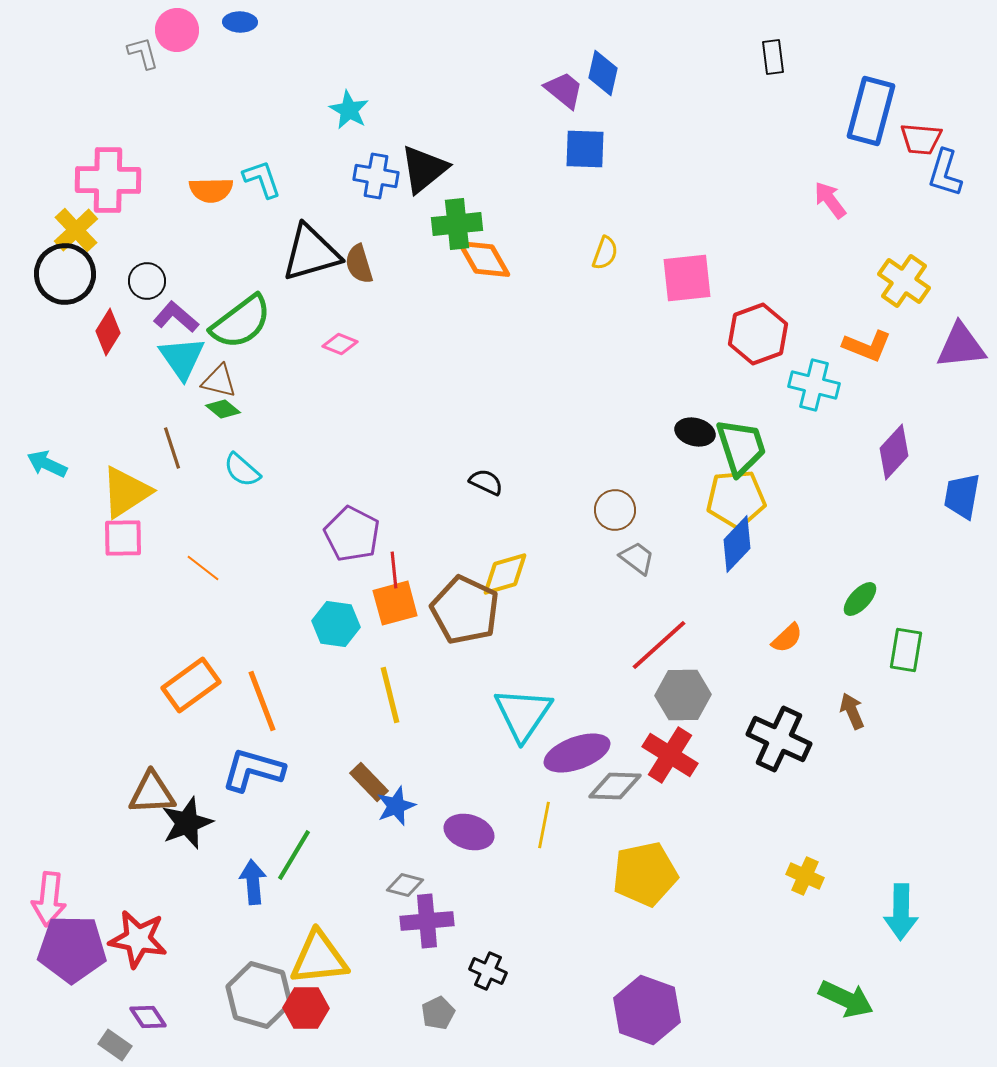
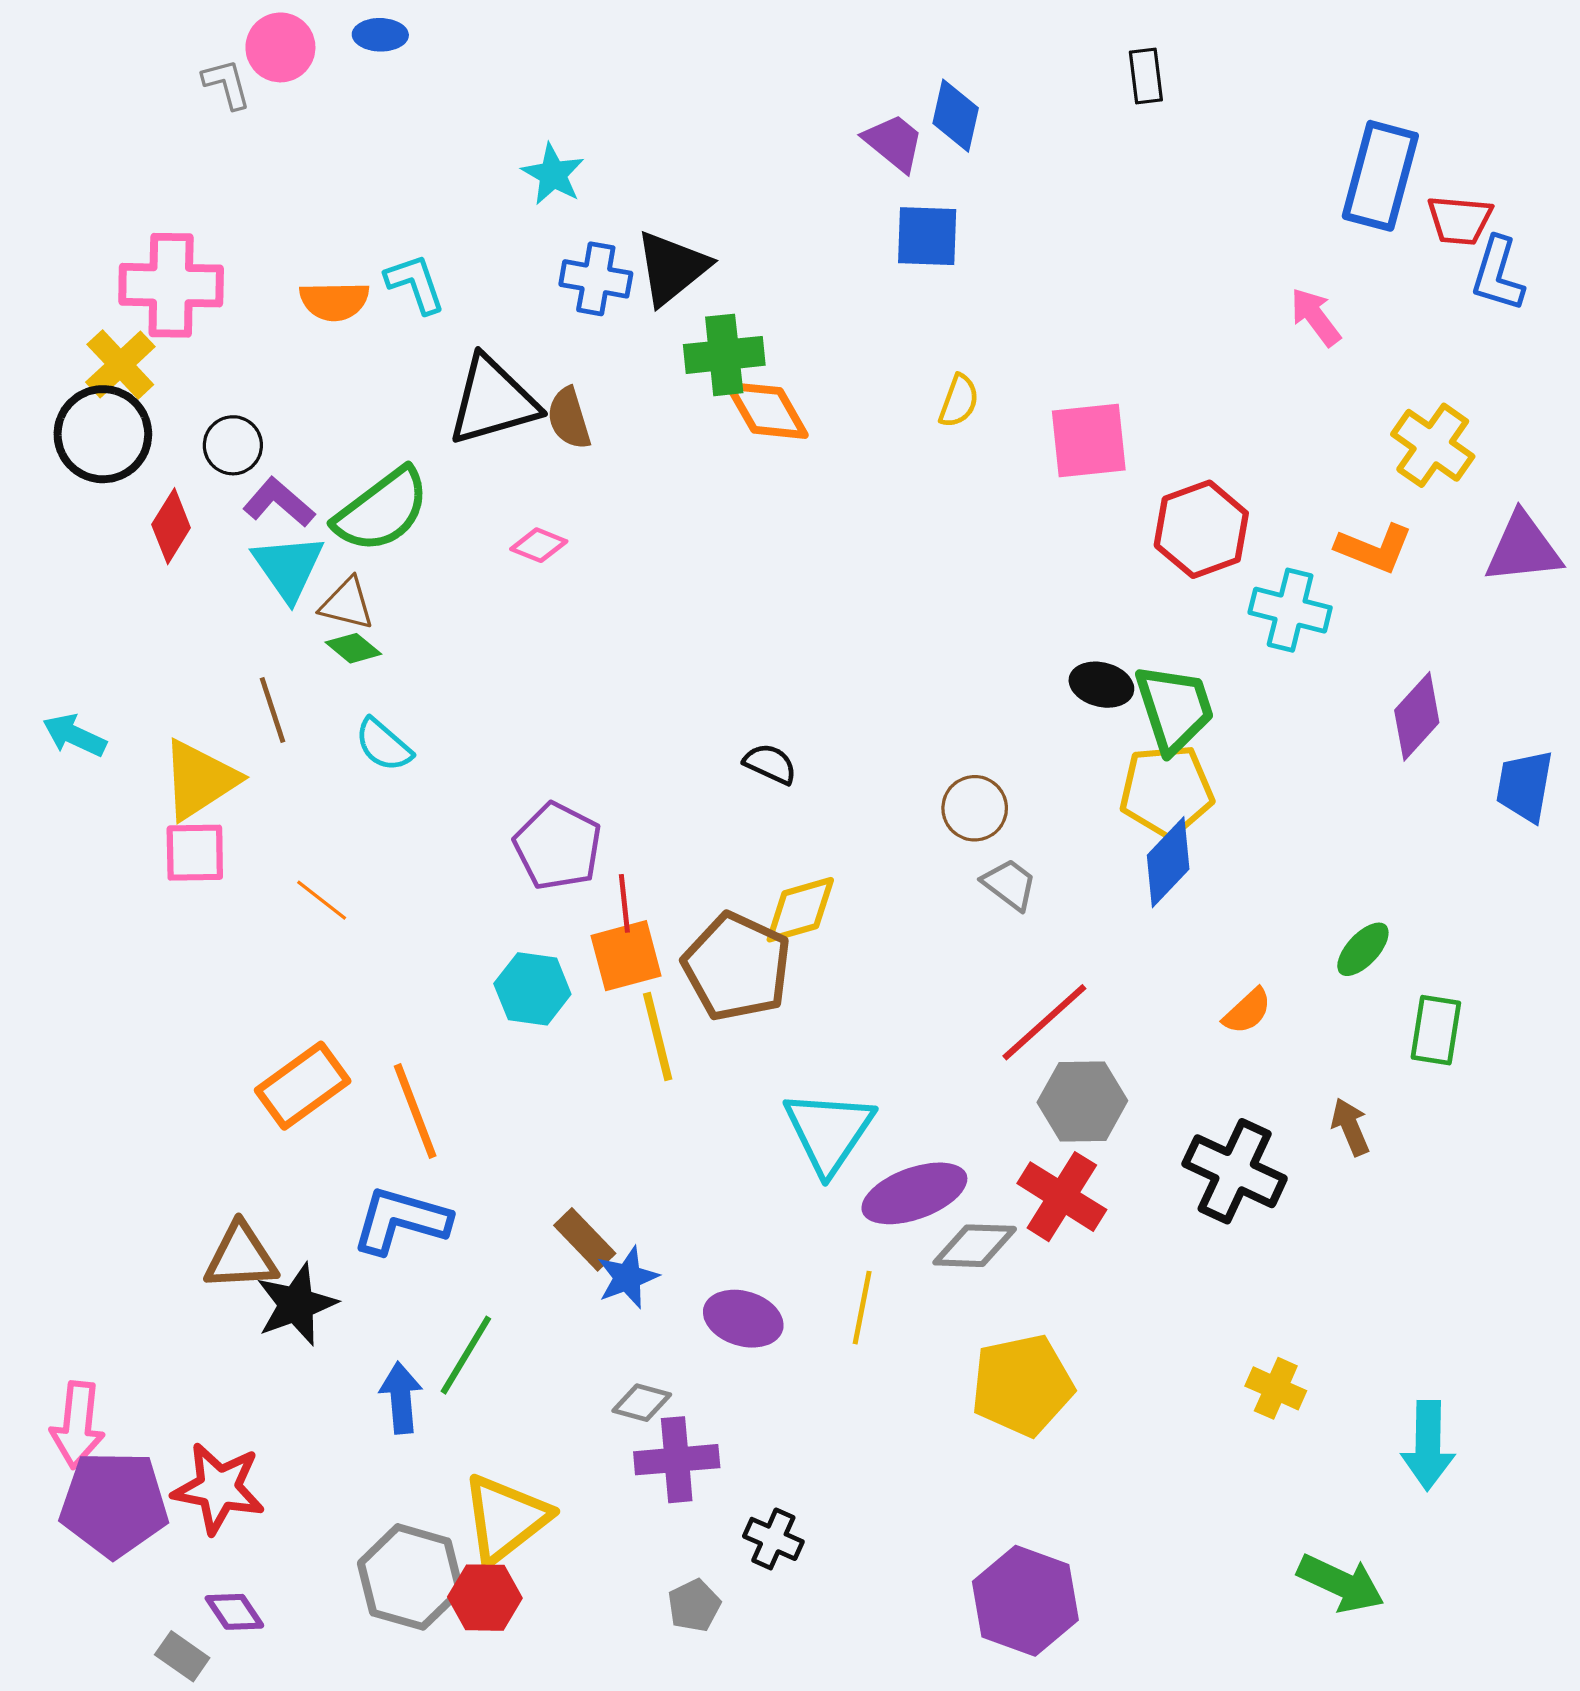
black rectangle: (773, 57) -> (1146, 76), moved
yellow line: (390, 695) -> (658, 1036), moved
yellow triangle: (319, 958) -> (505, 1518), turned -32

